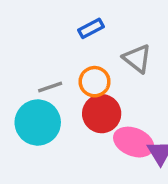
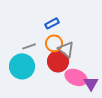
blue rectangle: (91, 28) -> (52, 23), moved
gray triangle: (137, 59) -> (66, 49), moved

